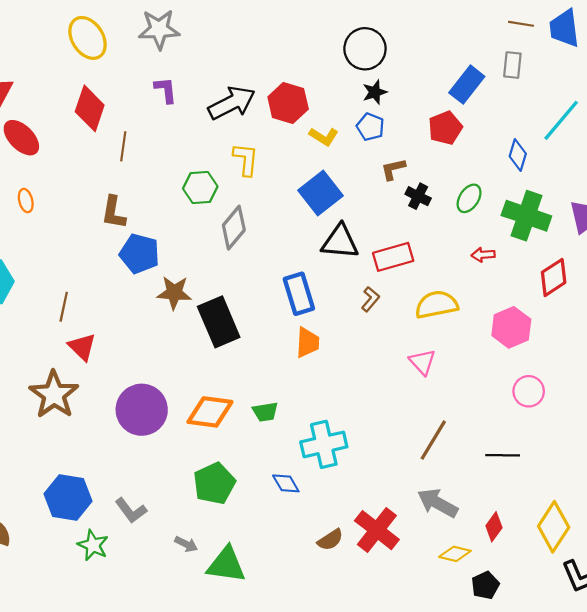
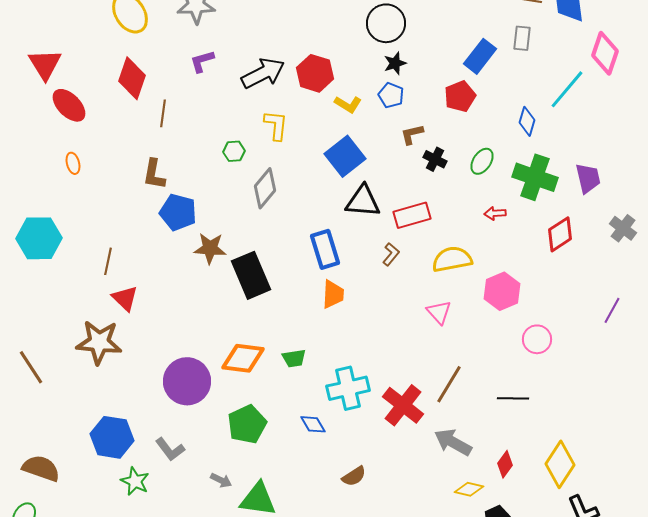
purple L-shape: (166, 90) -> (202, 61), turned -100
green hexagon: (200, 188) -> (234, 151), size x0.7
pink hexagon: (511, 327) -> (502, 291), moved
brown star: (54, 395) -> (99, 342), turned -30
purple circle: (142, 410) -> (187, 381), moved
red cross: (377, 530) -> (403, 405), moved

